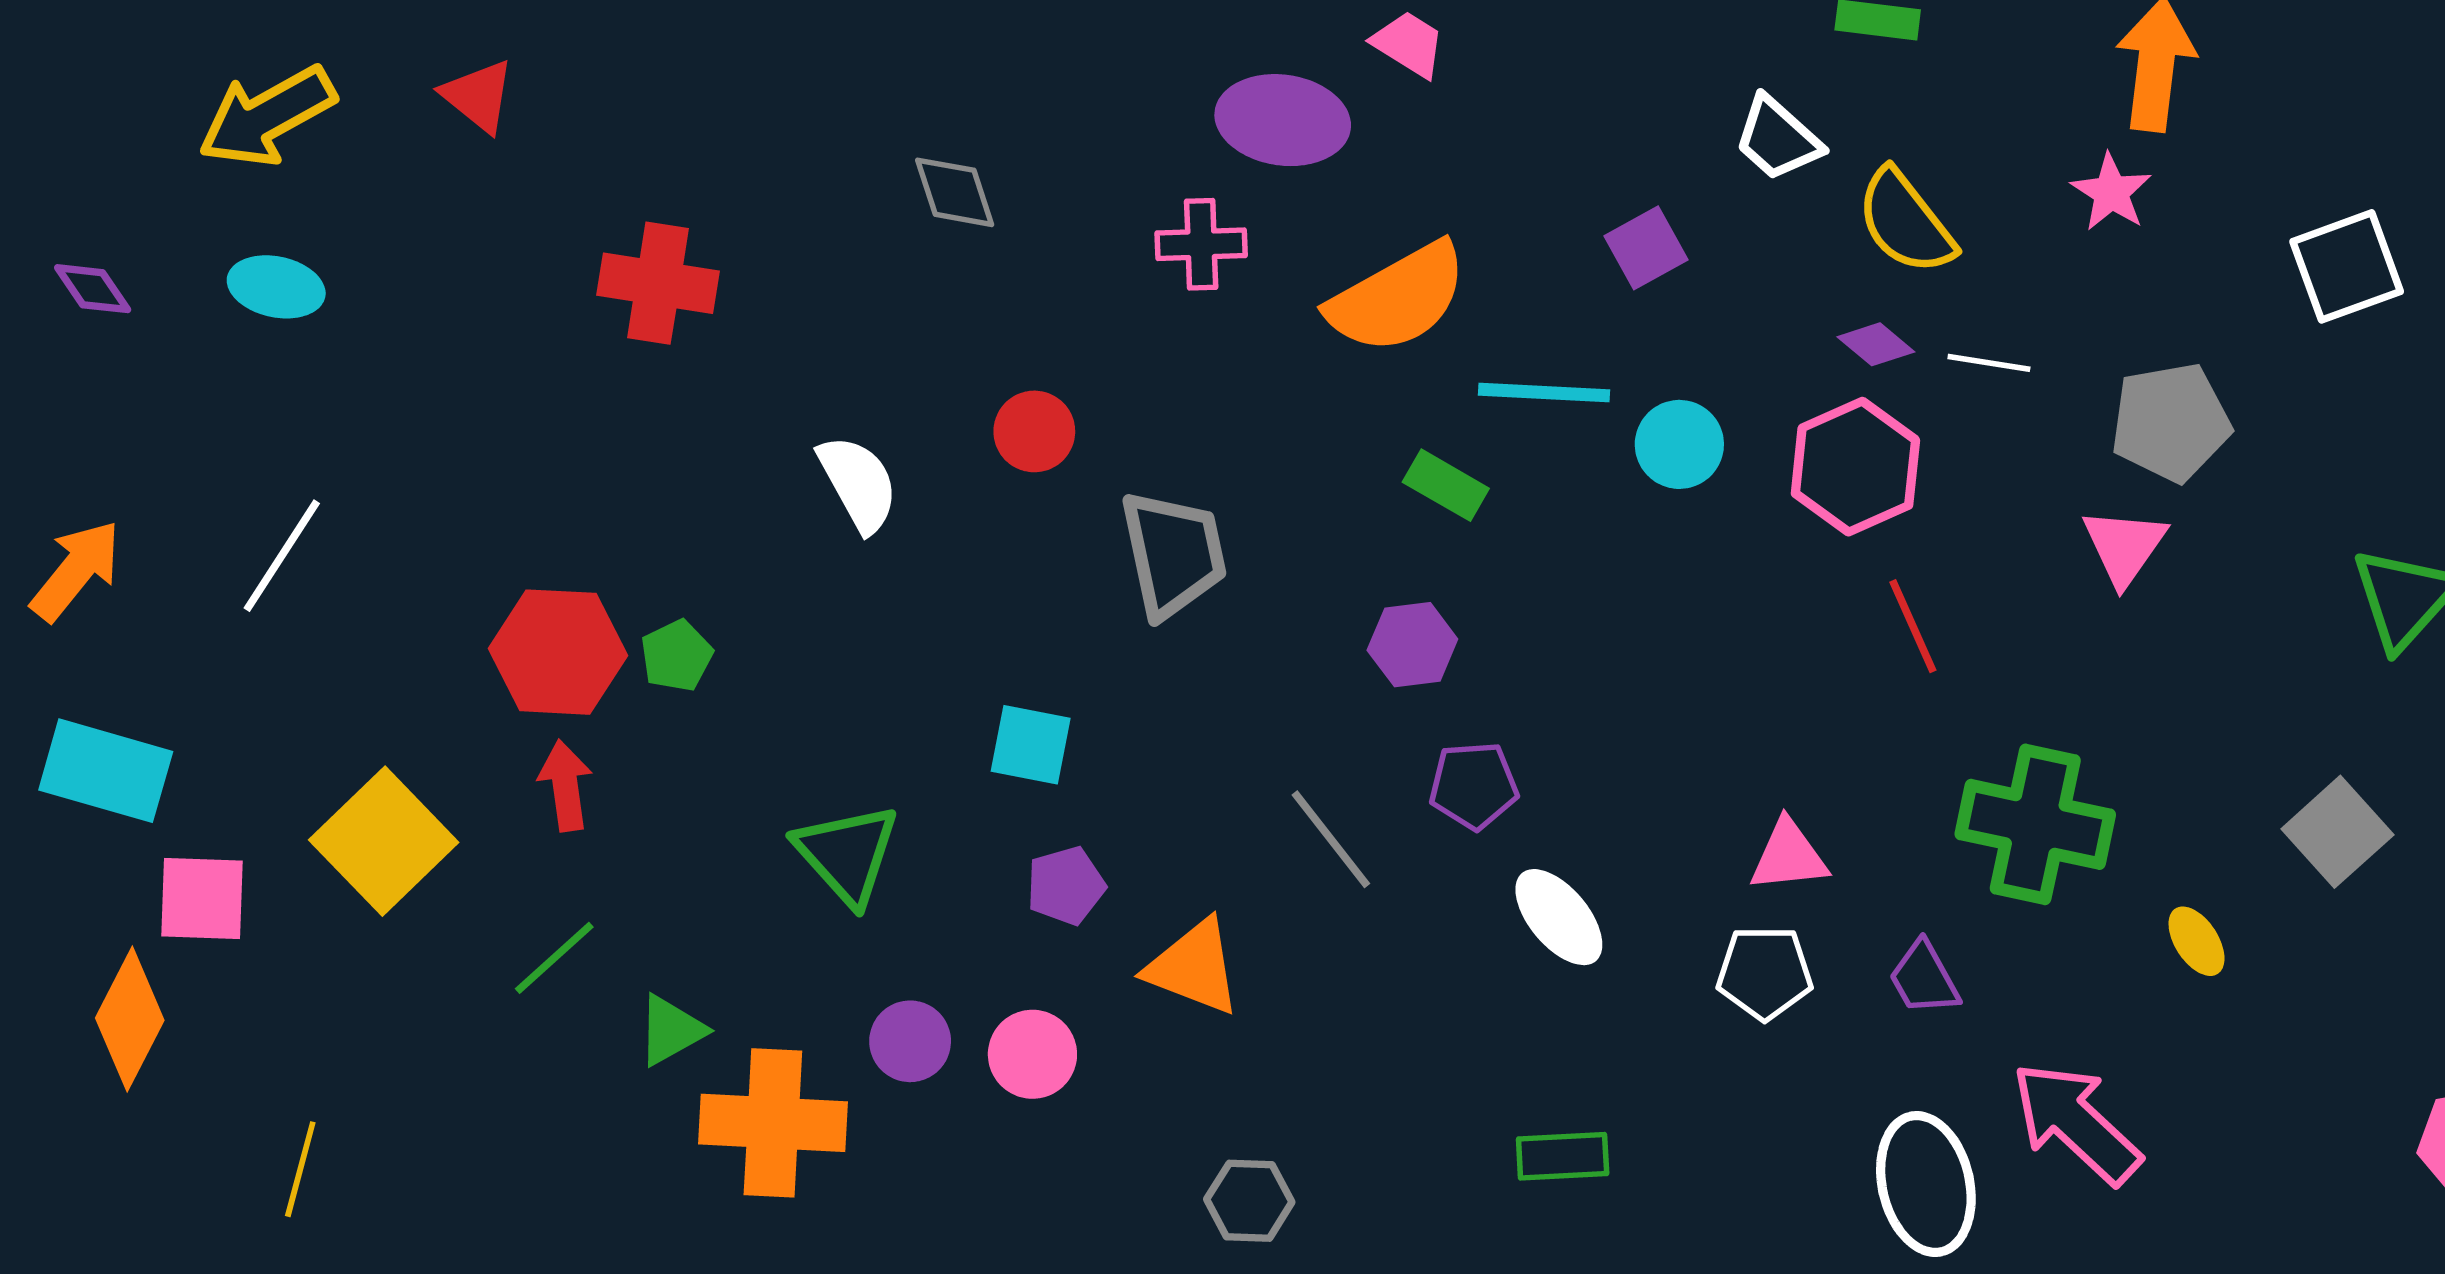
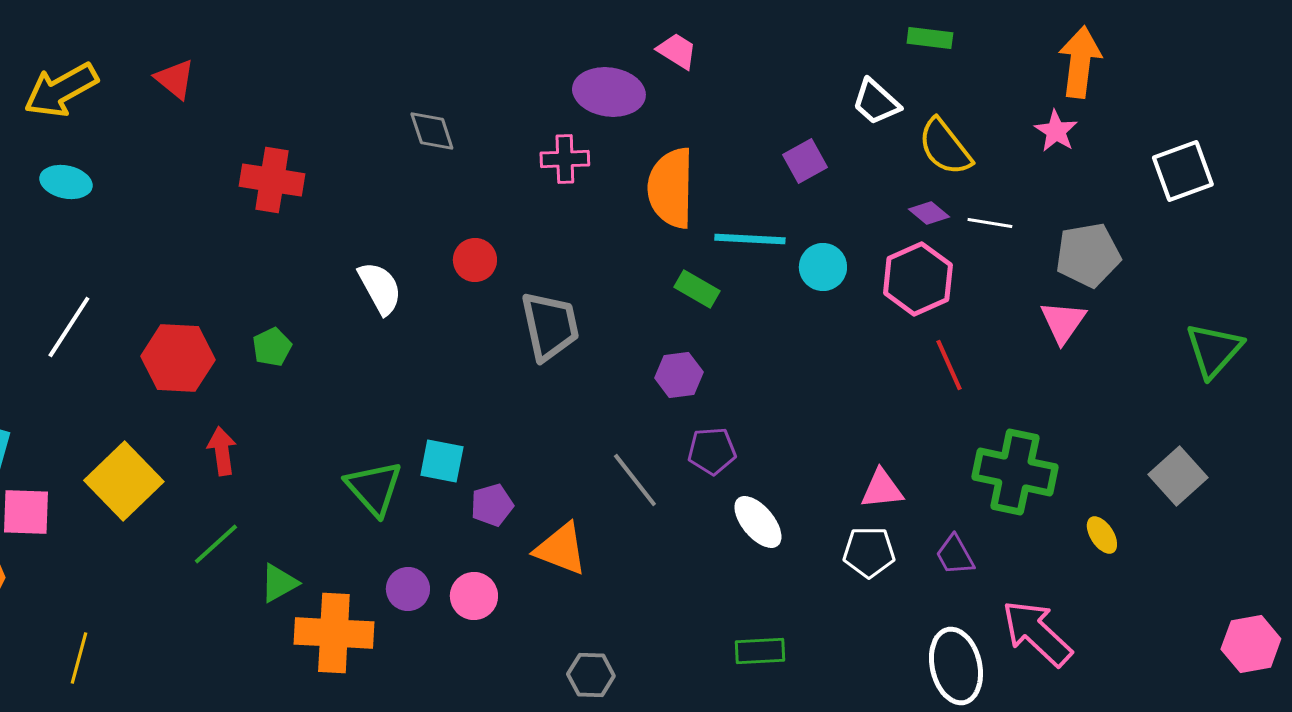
orange semicircle: (1398, 298) -> (671, 188), turned 120
red hexagon: (558, 652) -> (178, 358), moved
green pentagon: (677, 656) -> (272, 347), moved
cyan square: (1031, 745) -> (442, 461), moved

